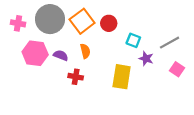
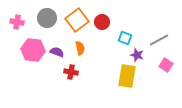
gray circle: (50, 19) -> (47, 18), size x0.7
yellow rectangle: (122, 77) -> (127, 76), moved

